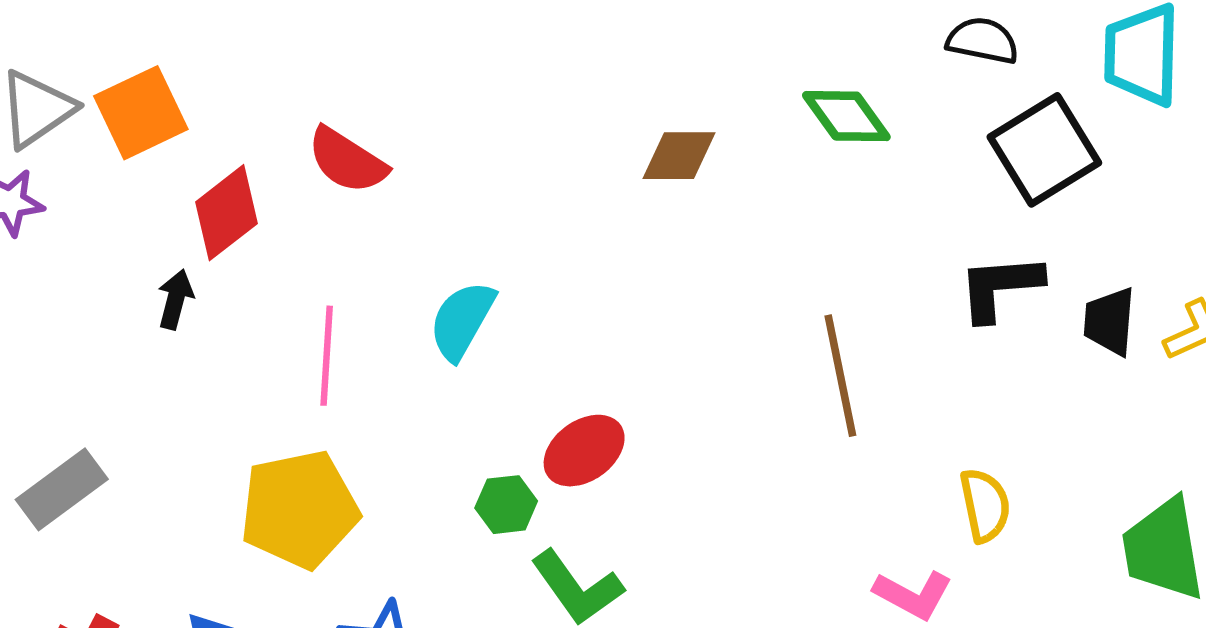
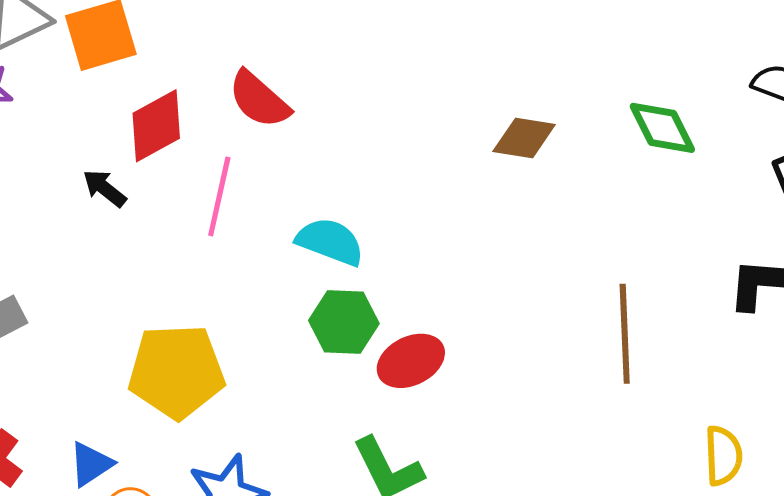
black arrow: (175, 299) -> (105, 188), turned -75
cyan semicircle: (462, 320) -> (330, 242), turned 72
pink line: (327, 356) -> (219, 196), moved
green hexagon: (506, 505) -> (344, 322), moved, size x1.4

